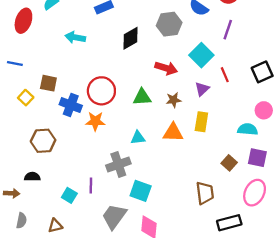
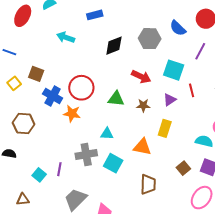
cyan square: (201, 55) -> (174, 70), turned -35
orange triangle: (173, 133) -> (142, 147), moved
cyan square: (141, 191) -> (113, 163), moved
brown trapezoid: (205, 193) -> (148, 184), moved

